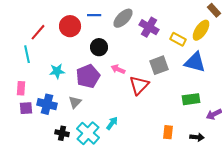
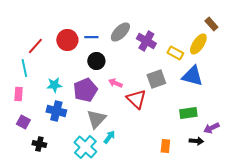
blue line: (94, 15) -> (91, 37), moved
red triangle: (139, 85) -> (136, 99), turned -30
pink rectangle: (21, 88) -> (18, 94), moved
gray triangle: (75, 102) -> (96, 119), moved, size x1.5
blue cross: (47, 104) -> (56, 111), moved
purple square: (26, 108) -> (23, 122), turned 32
black cross: (62, 133) -> (39, 144), moved
black arrow: (197, 137) -> (196, 141), moved

